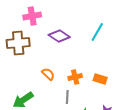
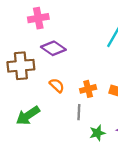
purple diamond: (59, 36) -> (53, 48), moved
brown cross: (18, 43) -> (21, 66), moved

